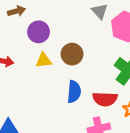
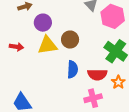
yellow triangle: (44, 60) -> (48, 45), size x1.5

